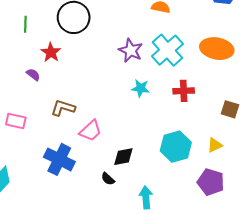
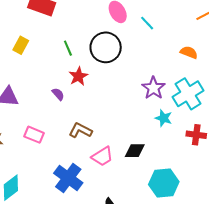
green line: (25, 24) -> (68, 48), moved, turned -35
cyan star: (141, 88) -> (164, 118), moved
cyan hexagon: (176, 147) -> (164, 183), moved
black diamond: (123, 157) -> (135, 151), moved

